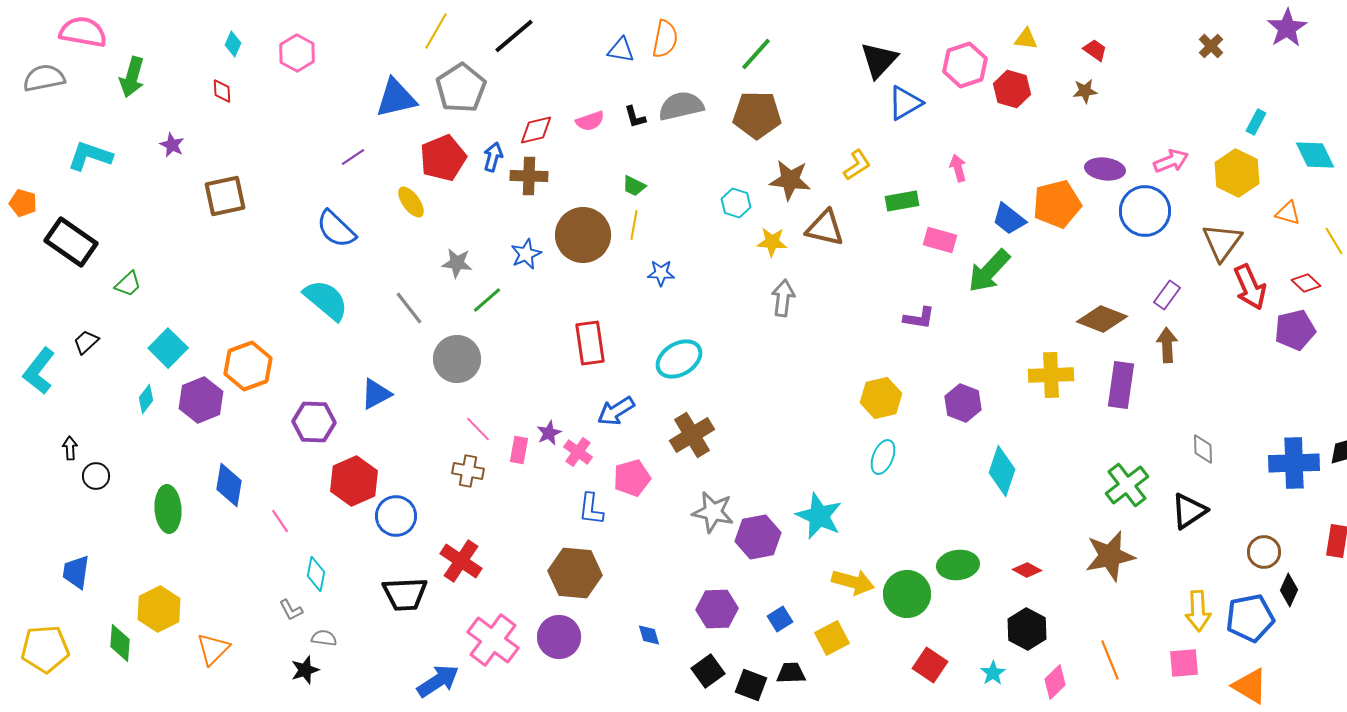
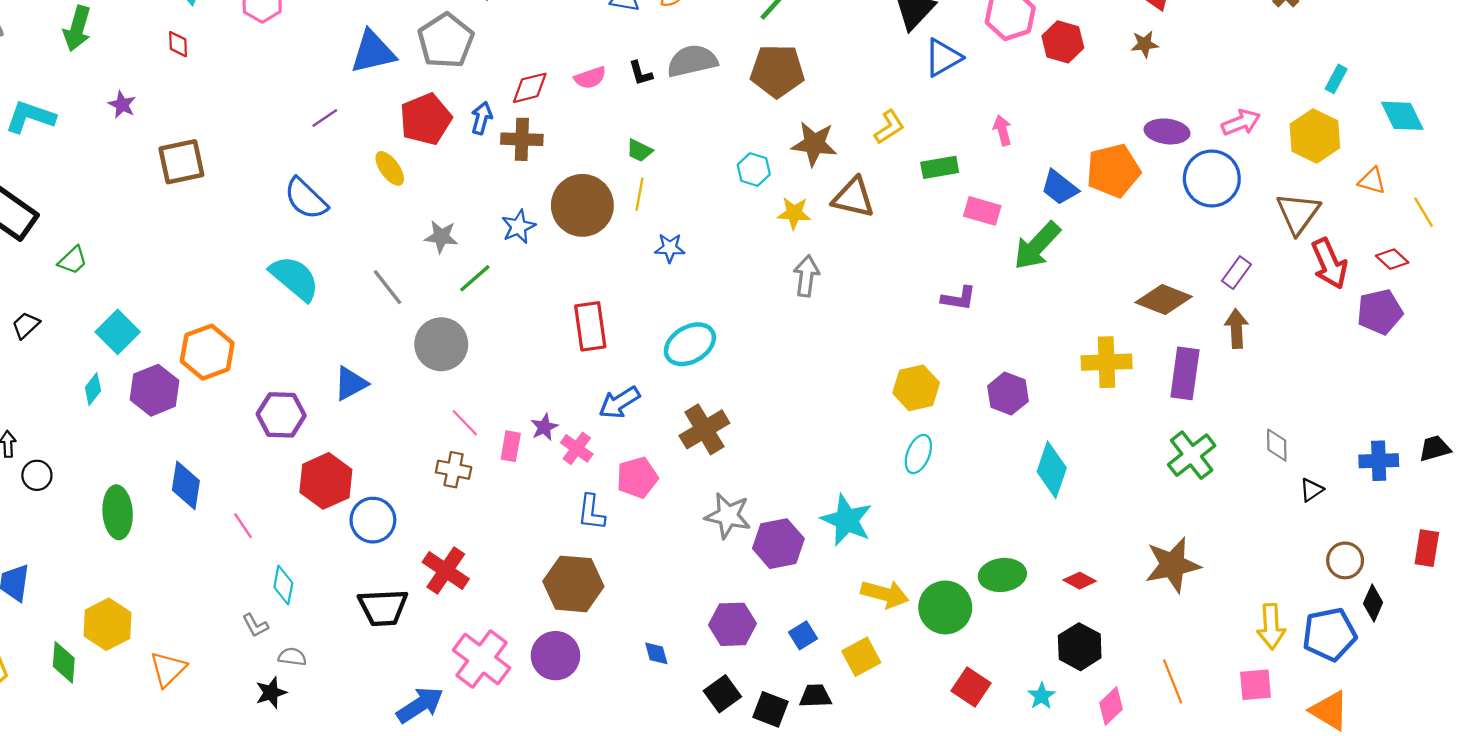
blue cross: (1294, 463) -> (1379, 461), size x0.7
green cross: (1127, 485) -> (1192, 455), moved
black triangle: (1189, 511) -> (1311, 490), moved, size x0.6

